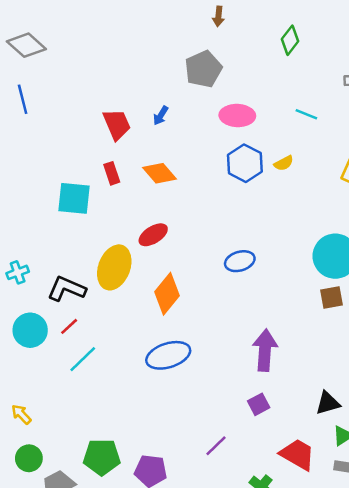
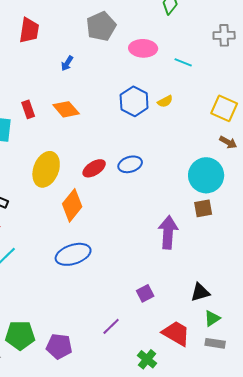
pink ellipse: (237, 116) -> (143, 48), moved
red trapezoid: (117, 124) -> (29, 30), moved, turned 32
red ellipse: (153, 235) -> (94, 168), moved
blue ellipse: (240, 261) -> (130, 164), moved
yellow ellipse: (114, 267) -> (46, 169), moved
purple arrow: (265, 350) -> (168, 232), moved

